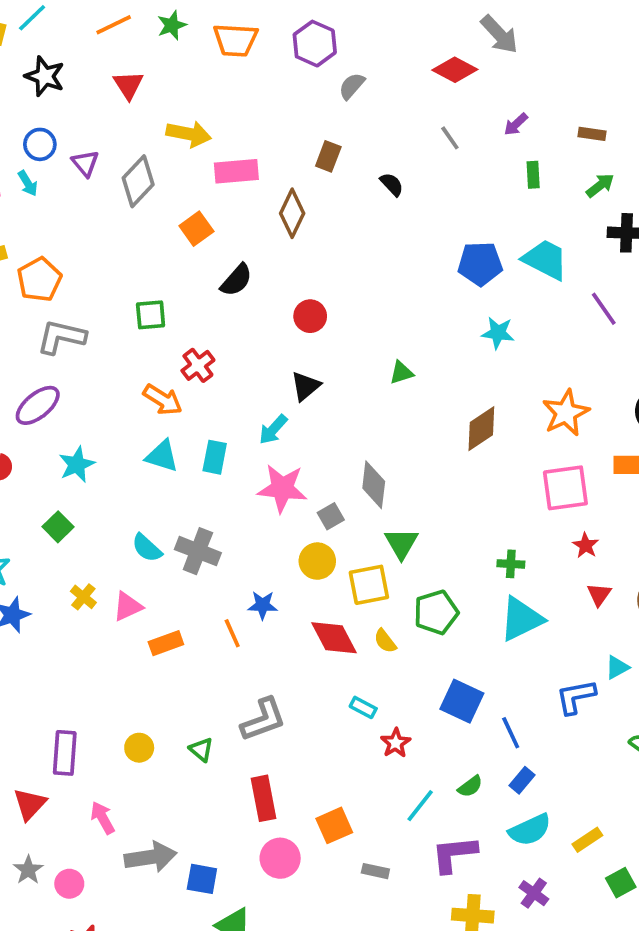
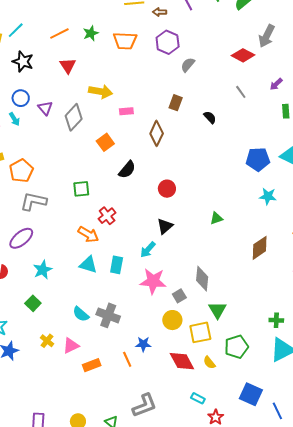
gray arrow: (499, 34) -> (267, 36), turned 70
pink rectangle: (236, 171) -> (126, 111), size x0.6

